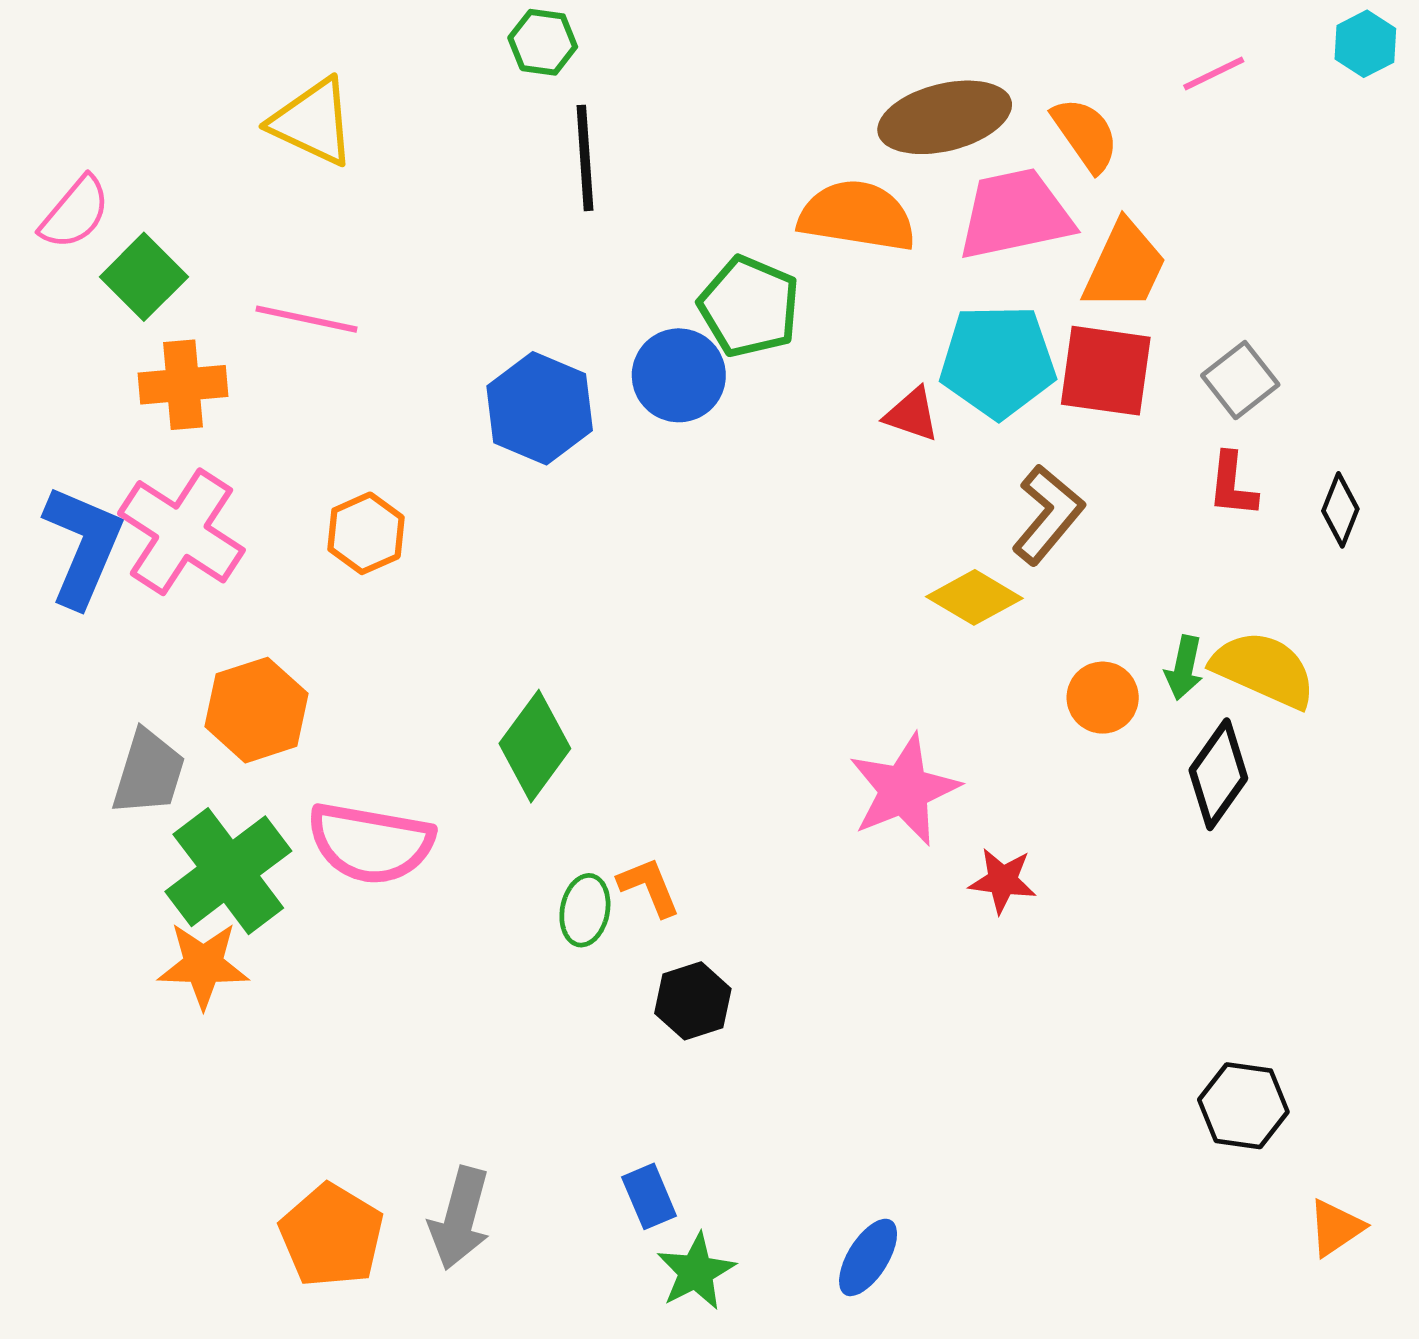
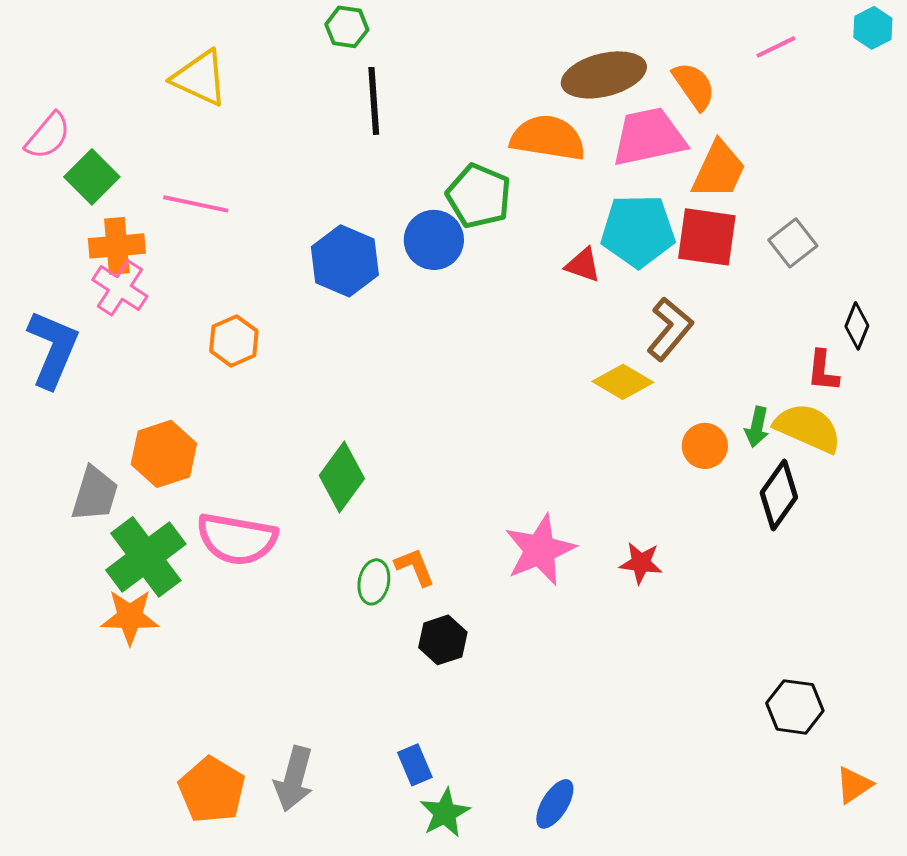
red L-shape: (1232, 485) -> (823, 371), moved
pink cross: (181, 532) -> (120, 288), moved, size x0.7
pink star: (904, 790) -> (540, 550), moved

